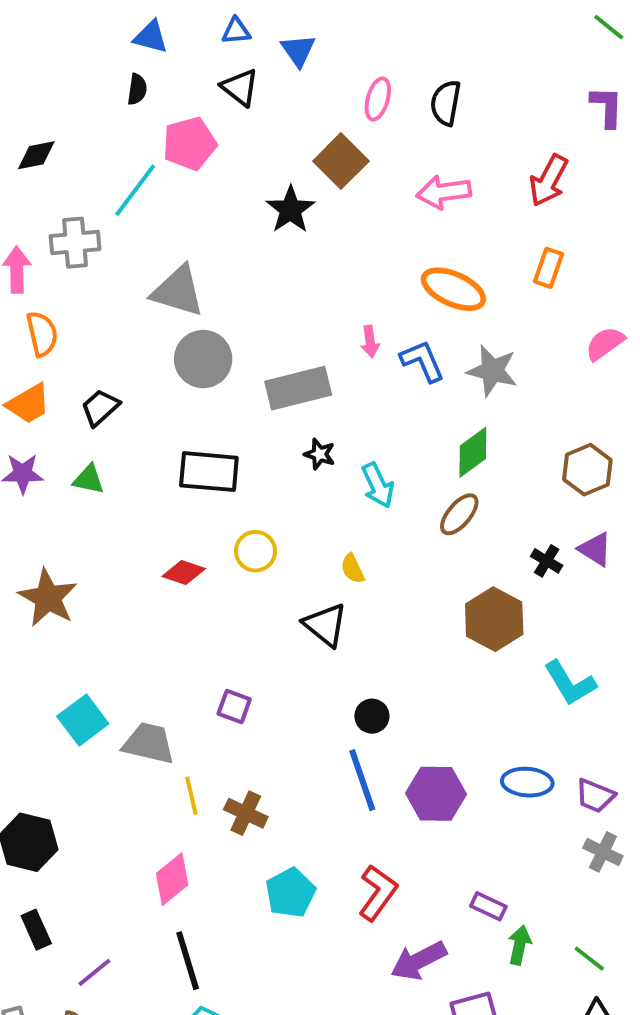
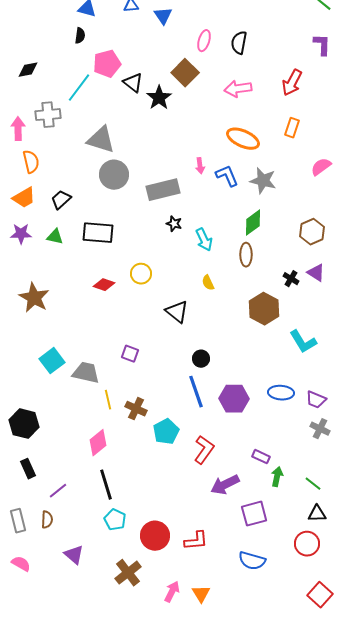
black triangle: (240, 87) -> (133, 83), moved
black rectangle: (209, 472) -> (98, 233), moved
brown ellipse: (459, 514) -> (246, 255), turned -40
yellow semicircle: (353, 569) -> (208, 283), moved
cyan pentagon: (290, 893) -> (166, 432), moved

